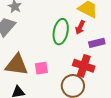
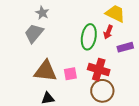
red cross: (84, 66) -> (99, 70), moved

